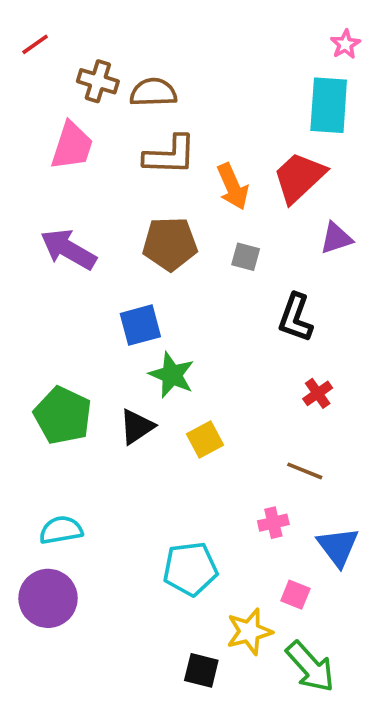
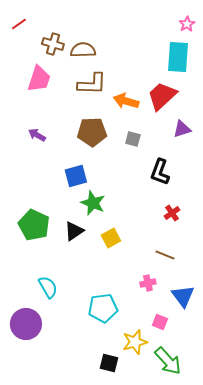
orange arrow: (233, 187) -> (126, 101), turned 130
purple arrow: (68, 249) -> (37, 135), size x0.6
cyan semicircle: (61, 530) -> (48, 287), moved, turned 70

